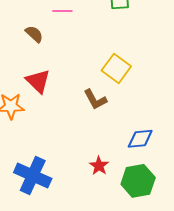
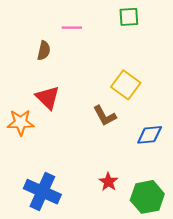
brown semicircle: (34, 34) -> (44, 51), turned 60
blue diamond: (140, 139) -> (150, 135), moved

